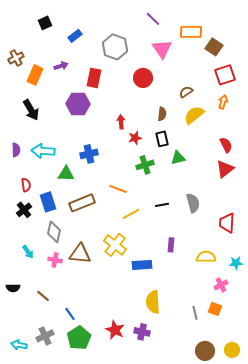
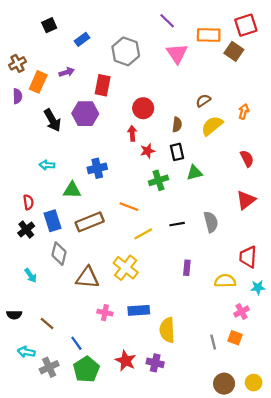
red square: (225, 75) -> (246, 25), moved
red circle: (143, 78) -> (143, 108), moved
black arrow: (31, 110) -> (52, 120), moved
purple semicircle: (16, 150) -> (17, 96), moved
cyan arrow: (43, 151) -> (47, 165), size x0.6
red triangle: (225, 169) -> (246, 200), moved
red trapezoid: (227, 223) -> (248, 257), moved
pink cross: (55, 260) -> (105, 313), moved
blue rectangle: (142, 265) -> (139, 310), moved
cyan arrow: (19, 345) -> (26, 352), moved

